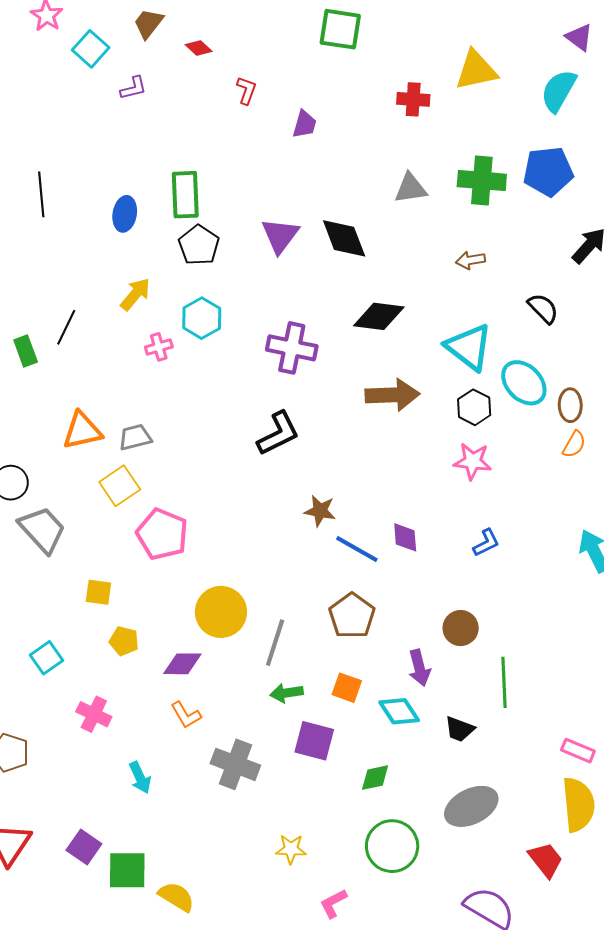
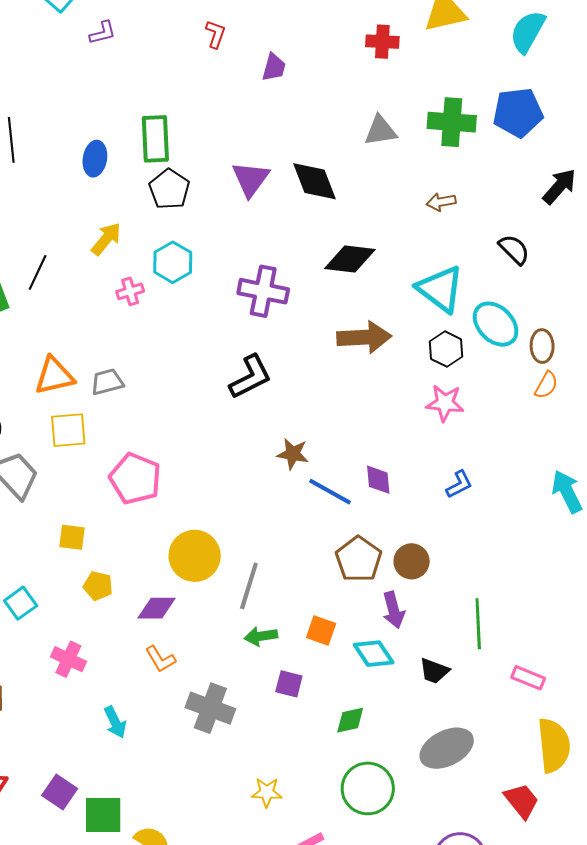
yellow square: (120, 486) -> (68, 430), moved, turned 30
brown pentagon: (352, 616) -> (359, 559), moved
brown circle: (461, 628) -> (412, 561), moved
purple square: (314, 741) -> (289, 684), size x0.7
pink rectangle: (578, 751) -> (528, 678), moved

